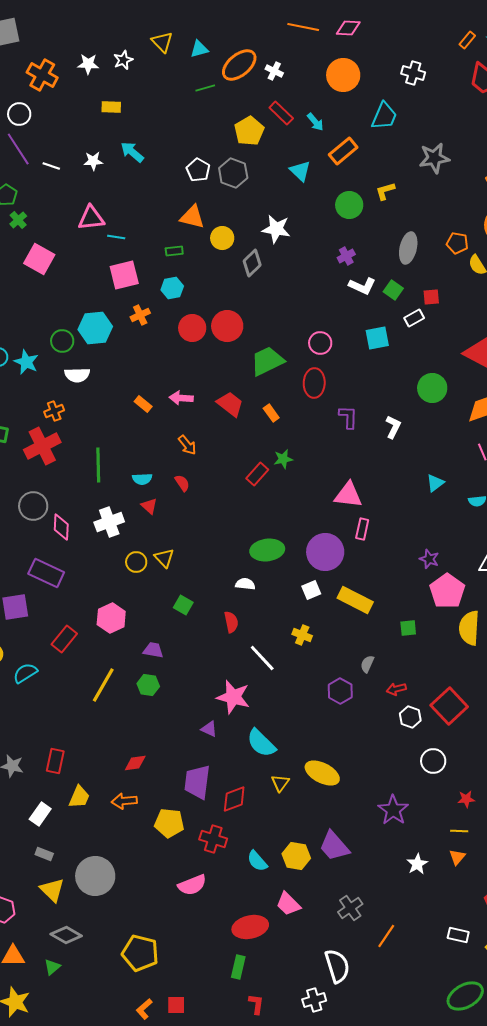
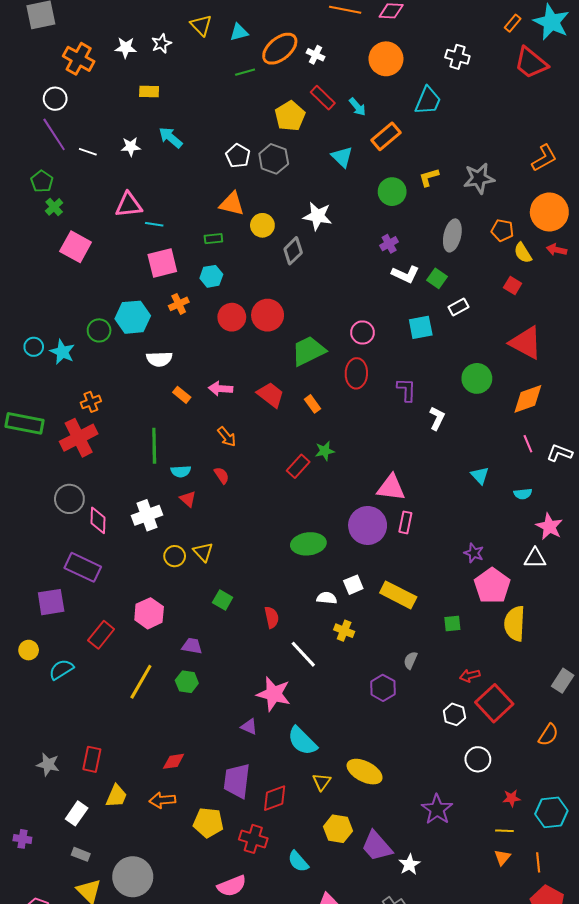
gray star: (434, 158) -> (479, 178), moved
red square: (431, 297) -> (513, 286), moved, turned 36
white semicircle: (77, 375) -> (159, 359), moved
purple L-shape: (348, 417) -> (406, 390), moved
green line: (98, 465) -> (154, 446), moved
cyan triangle: (435, 483) -> (480, 475), turned -36
purple circle: (325, 552) -> (368, 525), moved
white semicircle: (245, 584) -> (327, 598), moved
red arrow: (396, 689) -> (470, 676), moved
yellow hexagon: (296, 856) -> (338, 829), moved
white star: (417, 864) -> (409, 864), moved

